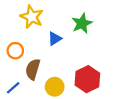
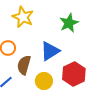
blue triangle: (55, 39) -> (50, 51), moved, size x1.5

